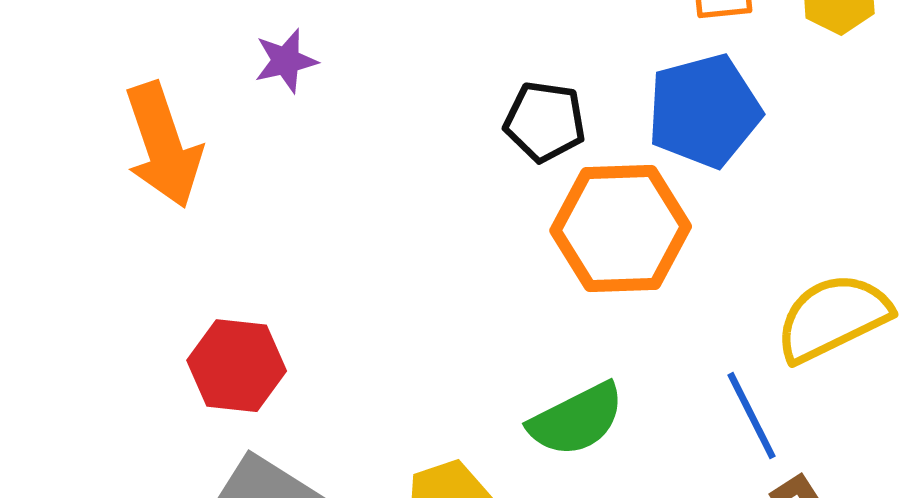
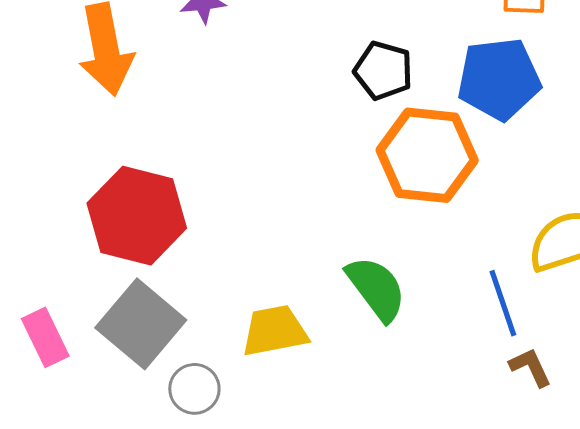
red hexagon: (237, 366) -> (137, 216), size x1.4
green semicircle: (576, 420) -> (376, 288), turned -108

